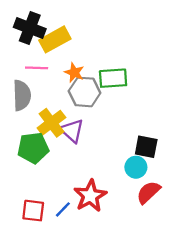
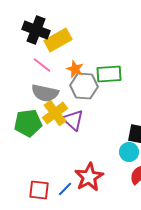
pink line: (37, 68) -> (42, 65), turned 36
gray semicircle: (22, 95) -> (45, 93), moved, turned 104
green pentagon: (33, 148) -> (28, 123), moved

